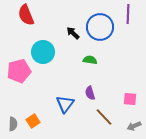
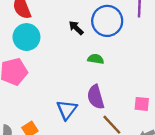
cyan circle: (43, 52) -> (26, 37), moved
purple semicircle: (90, 93) -> (96, 97), size x1.5

